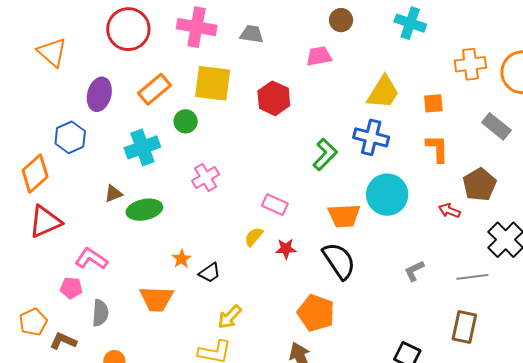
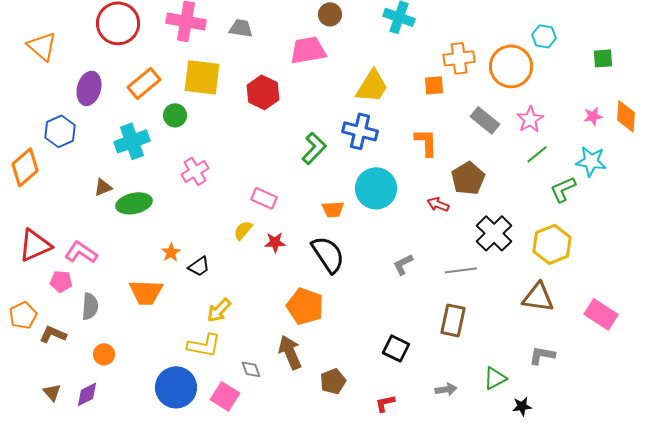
pink trapezoid: (319, 56) -> (308, 50), size x1.4
orange square: (433, 103) -> (434, 85), moved
orange trapezoid: (344, 216) -> (333, 209), size x0.7
red triangle: (45, 222) -> (35, 245), moved

